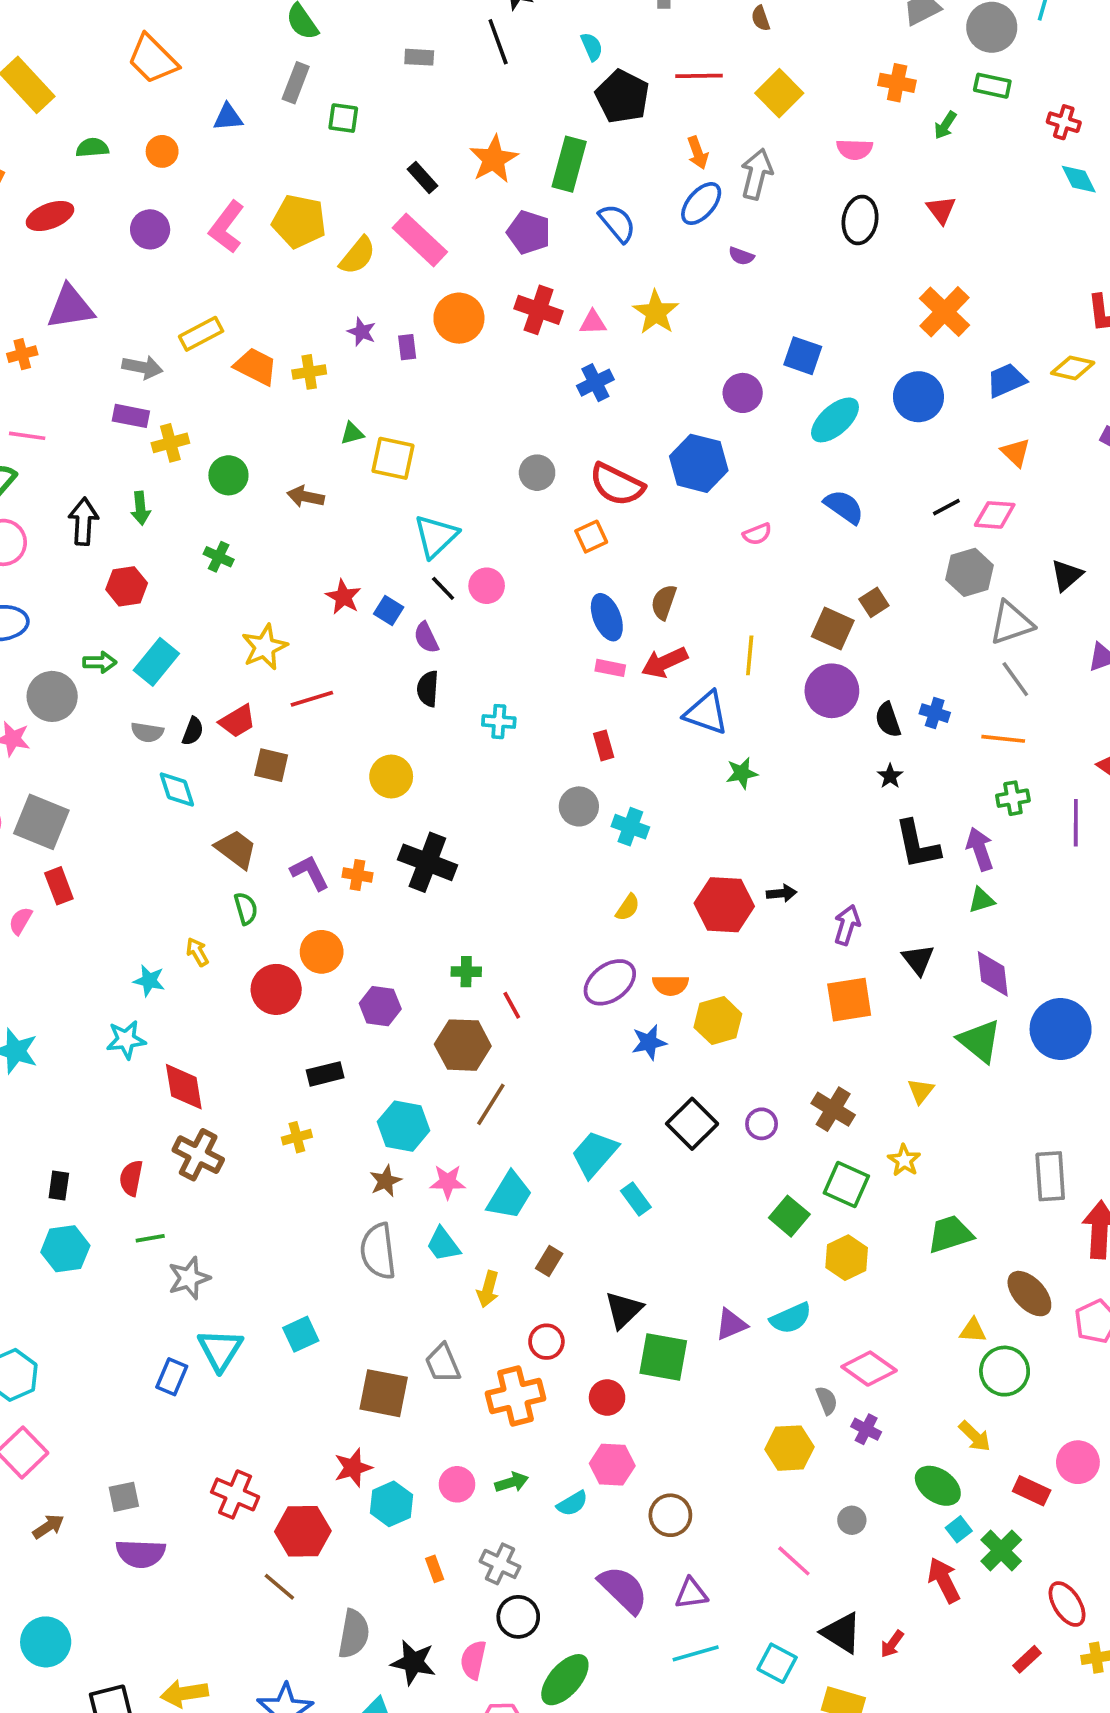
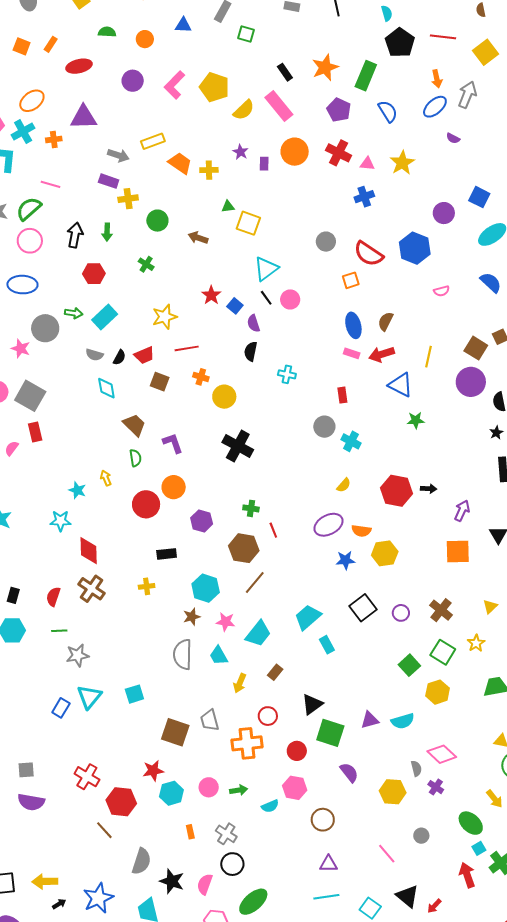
orange cross: (358, 875) -> (201, 377), moved
purple semicircle: (623, 1590) -> (349, 772), moved, size x0.7

